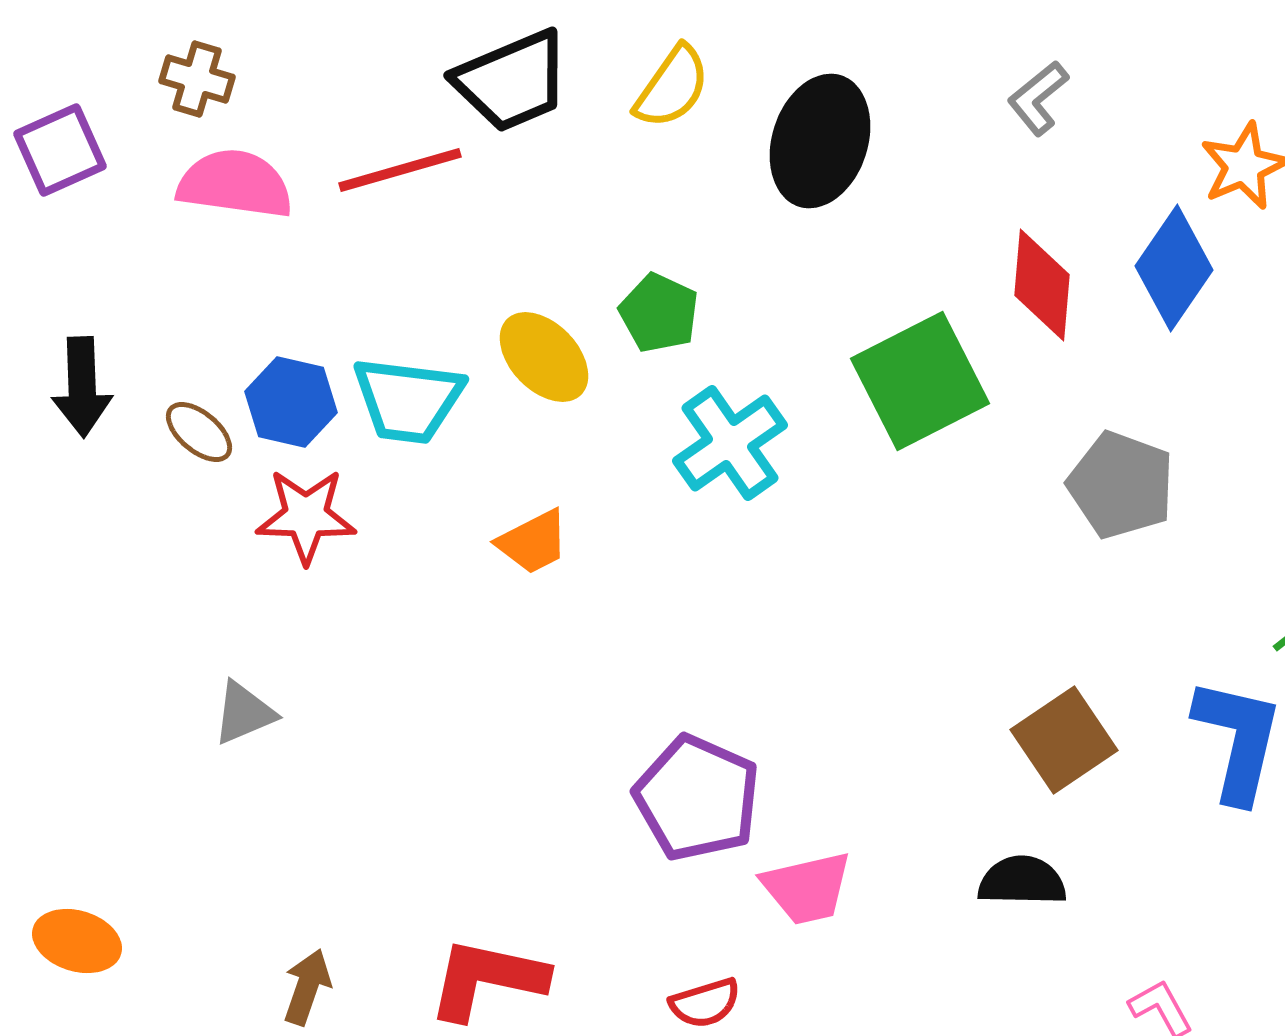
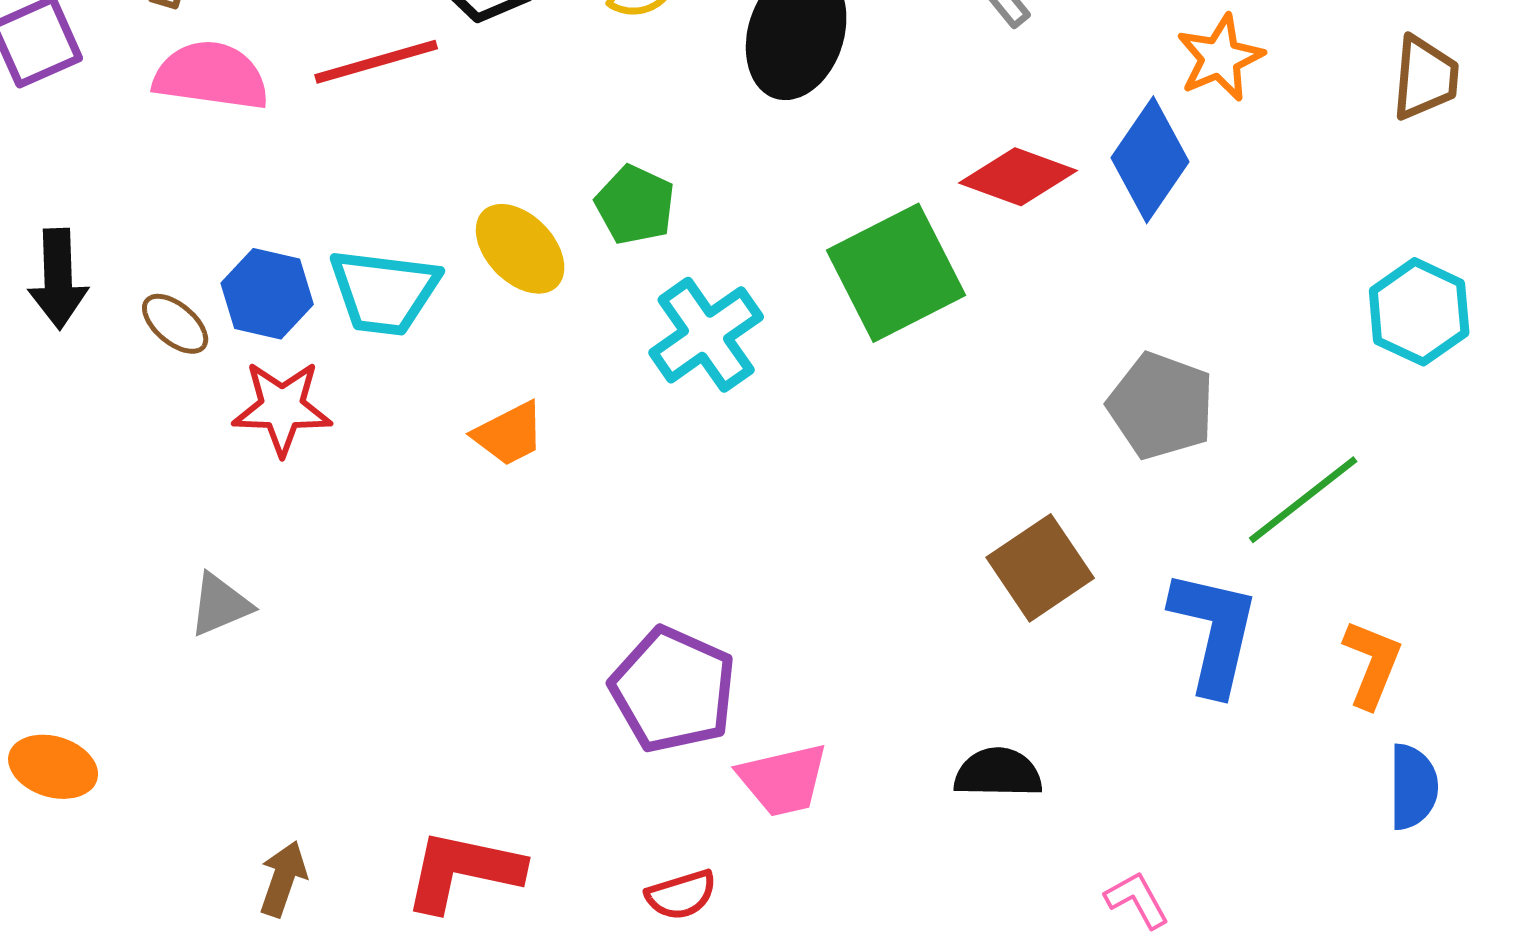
red diamond: (1042, 285) -> (1018, 177), turned -75
gray pentagon: (1121, 485) -> (1161, 406), moved
brown square: (1064, 740) -> (1040, 568), moved
orange ellipse: (77, 941) -> (53, 767), moved

